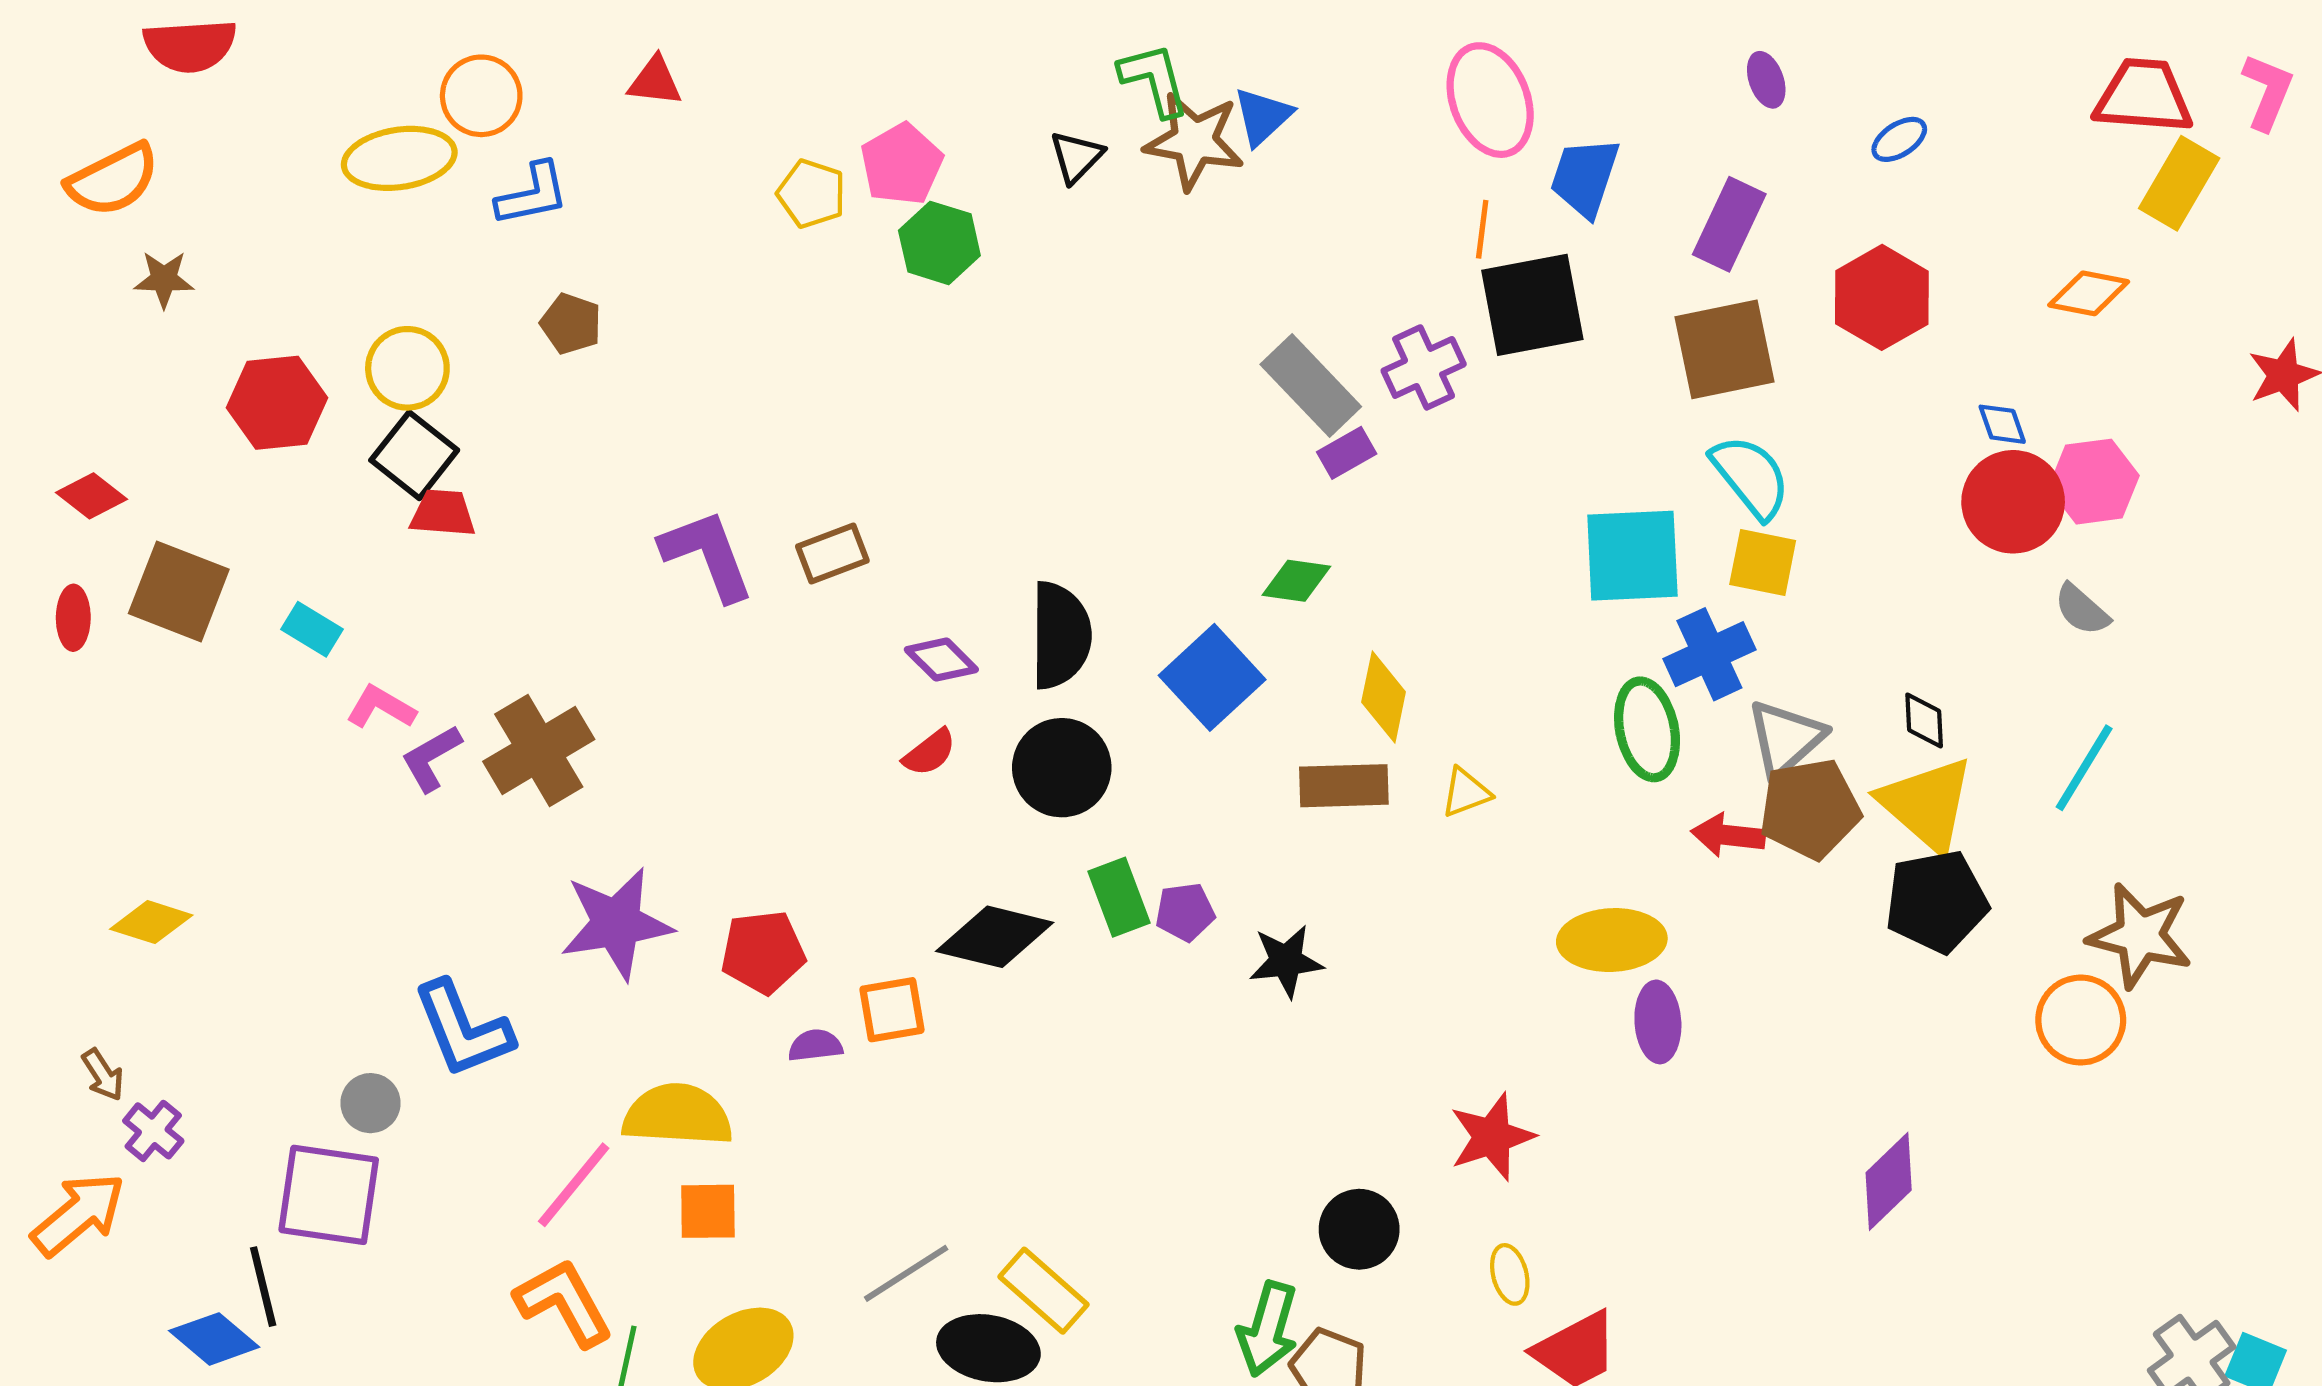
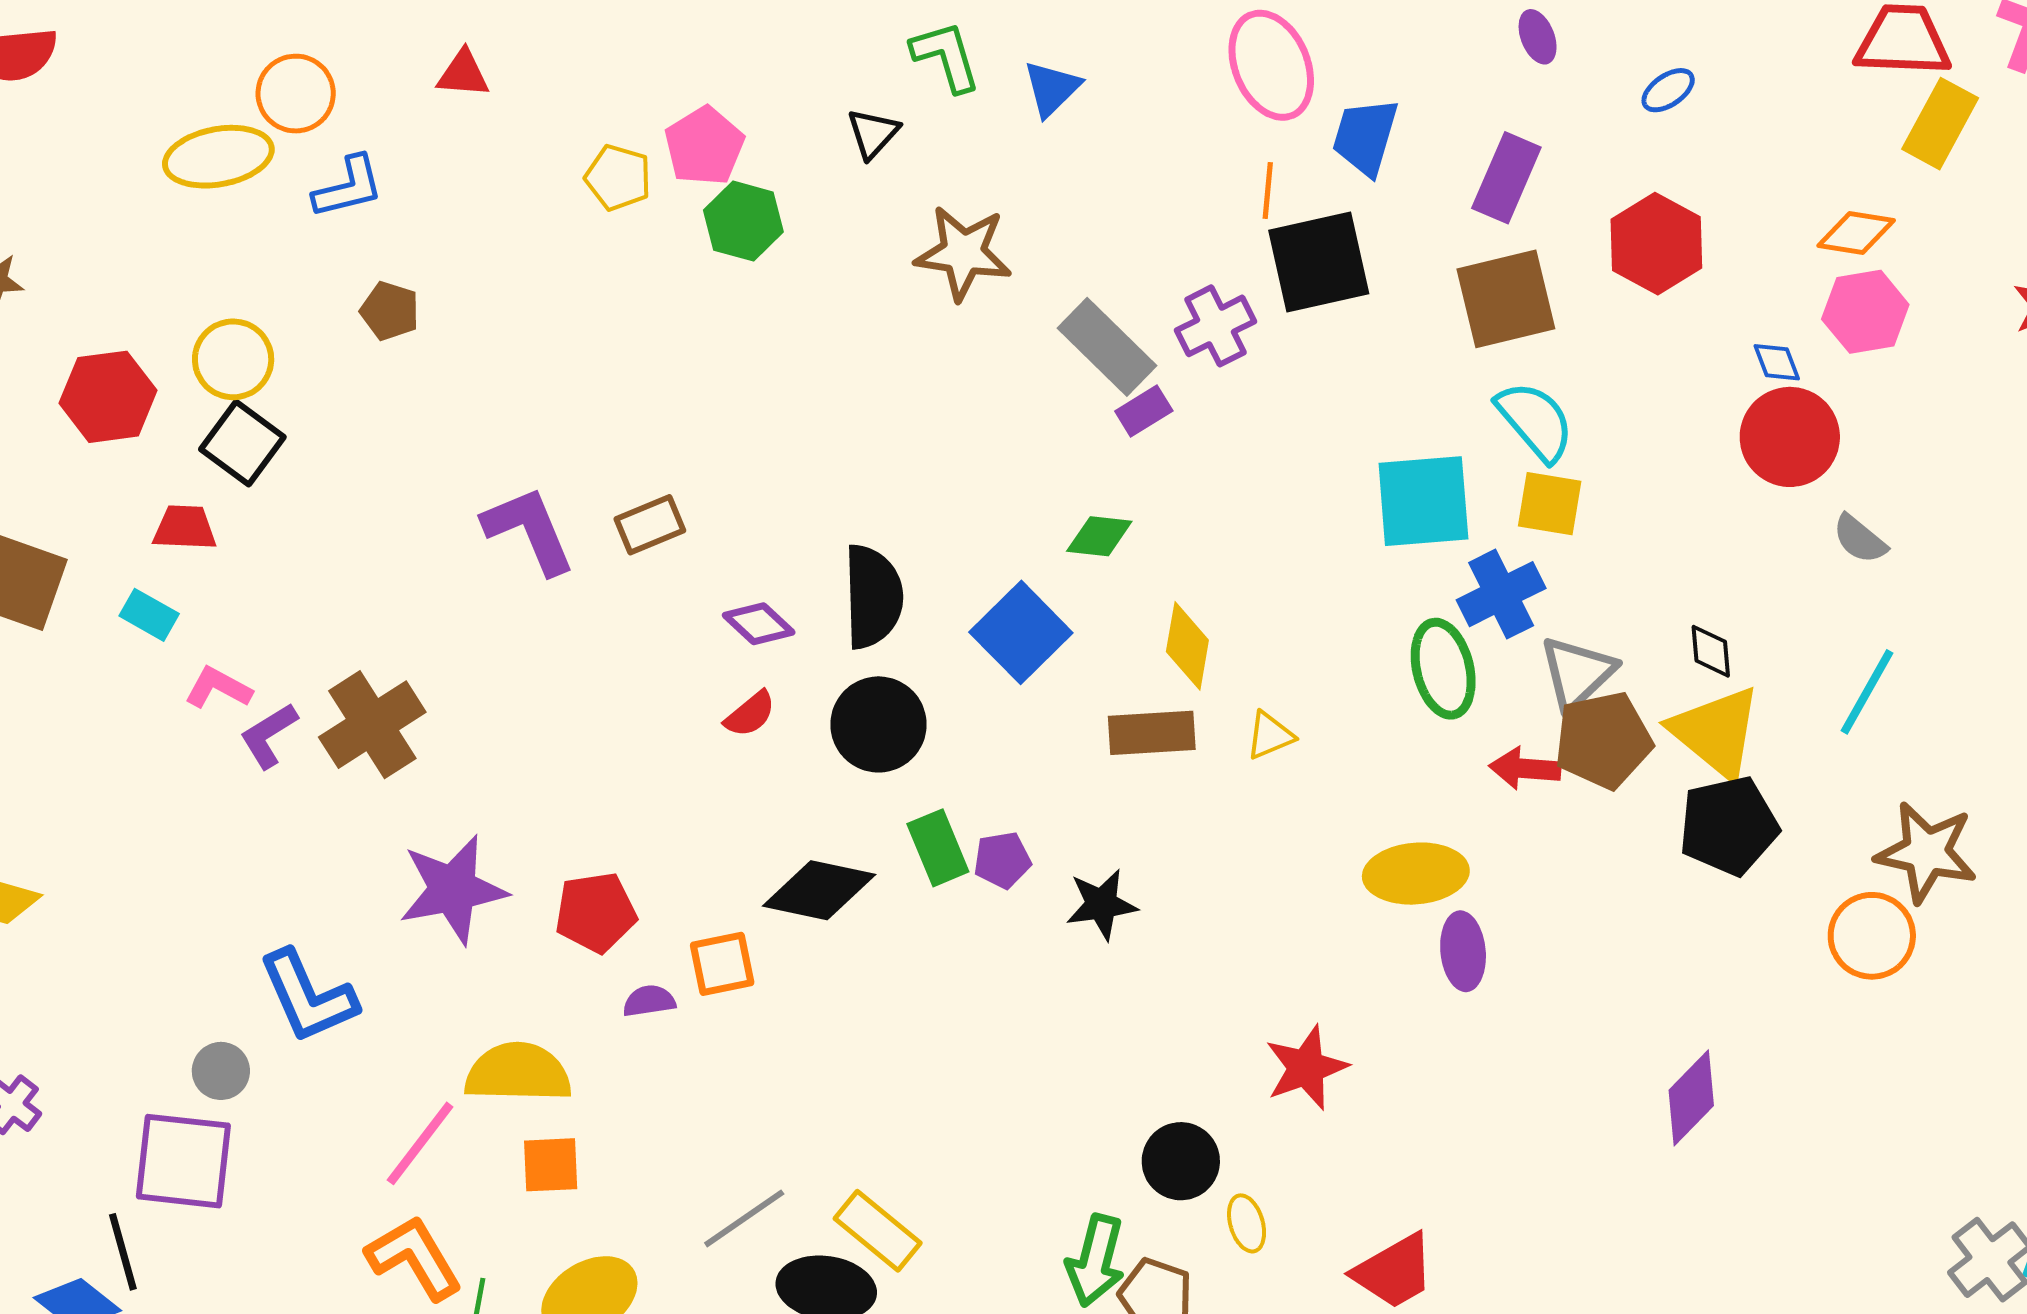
brown star: (1194, 141) -> (963, 253), moved
pink hexagon: (2094, 482) -> (1865, 312), moved
red trapezoid: (443, 513) -> (185, 528), moved
yellow ellipse: (1510, 1274) -> (1247, 1223), moved

